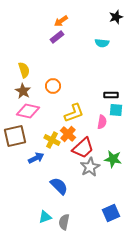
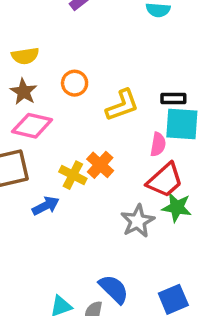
yellow semicircle: (24, 70) -> (25, 56), turned 98
cyan square: (116, 110) -> (182, 124), size x1.5
yellow L-shape: (74, 113) -> (122, 105), moved
red trapezoid: (83, 148) -> (165, 180), moved
blue semicircle: (59, 186) -> (114, 289), moved

